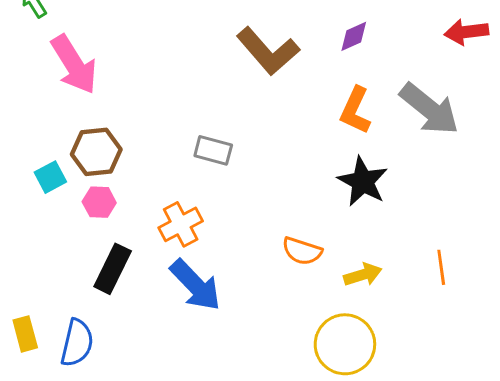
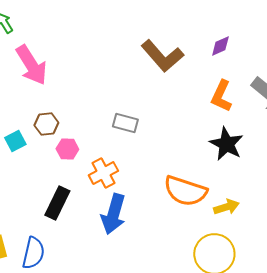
brown hexagon: (96, 152) -> (46, 124), size x0.7
pink hexagon: (99, 202) -> (67, 149), moved
orange semicircle: (302, 251) -> (185, 191), size x1.6
blue arrow: (195, 285) -> (113, 214), turned 60

